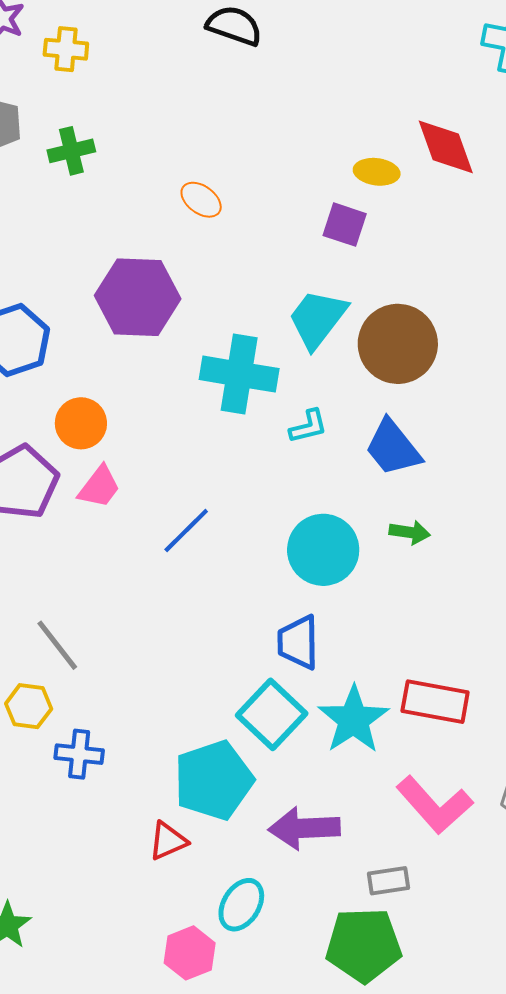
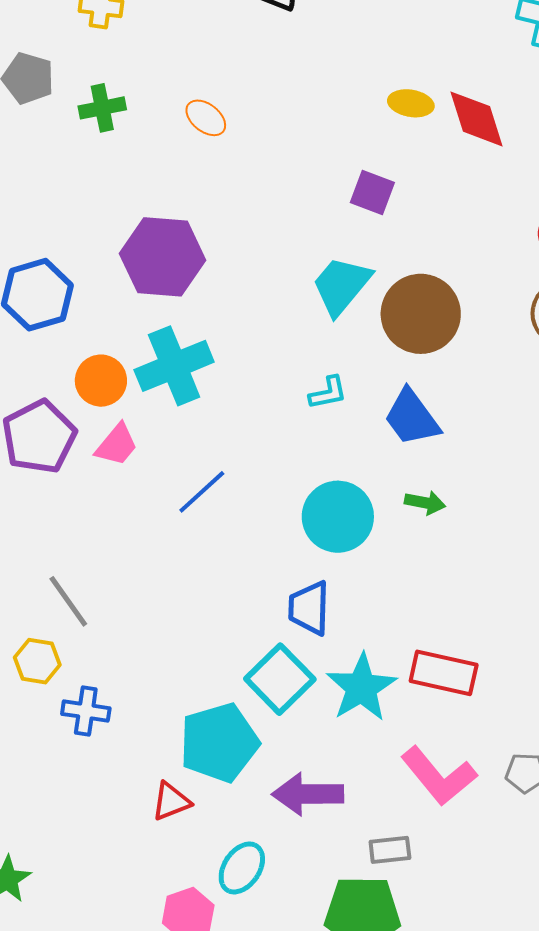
yellow ellipse: (377, 172) -> (411, 103), moved
orange ellipse: (201, 200) -> (206, 118), moved
cyan cross: (239, 374) -> (174, 366), moved, turned -34

